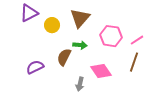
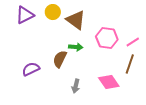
brown triangle: (80, 18) -> (76, 20), turned -35
yellow circle: (52, 25) -> (53, 12), moved
pink diamond: (101, 71) -> (109, 82), moved

